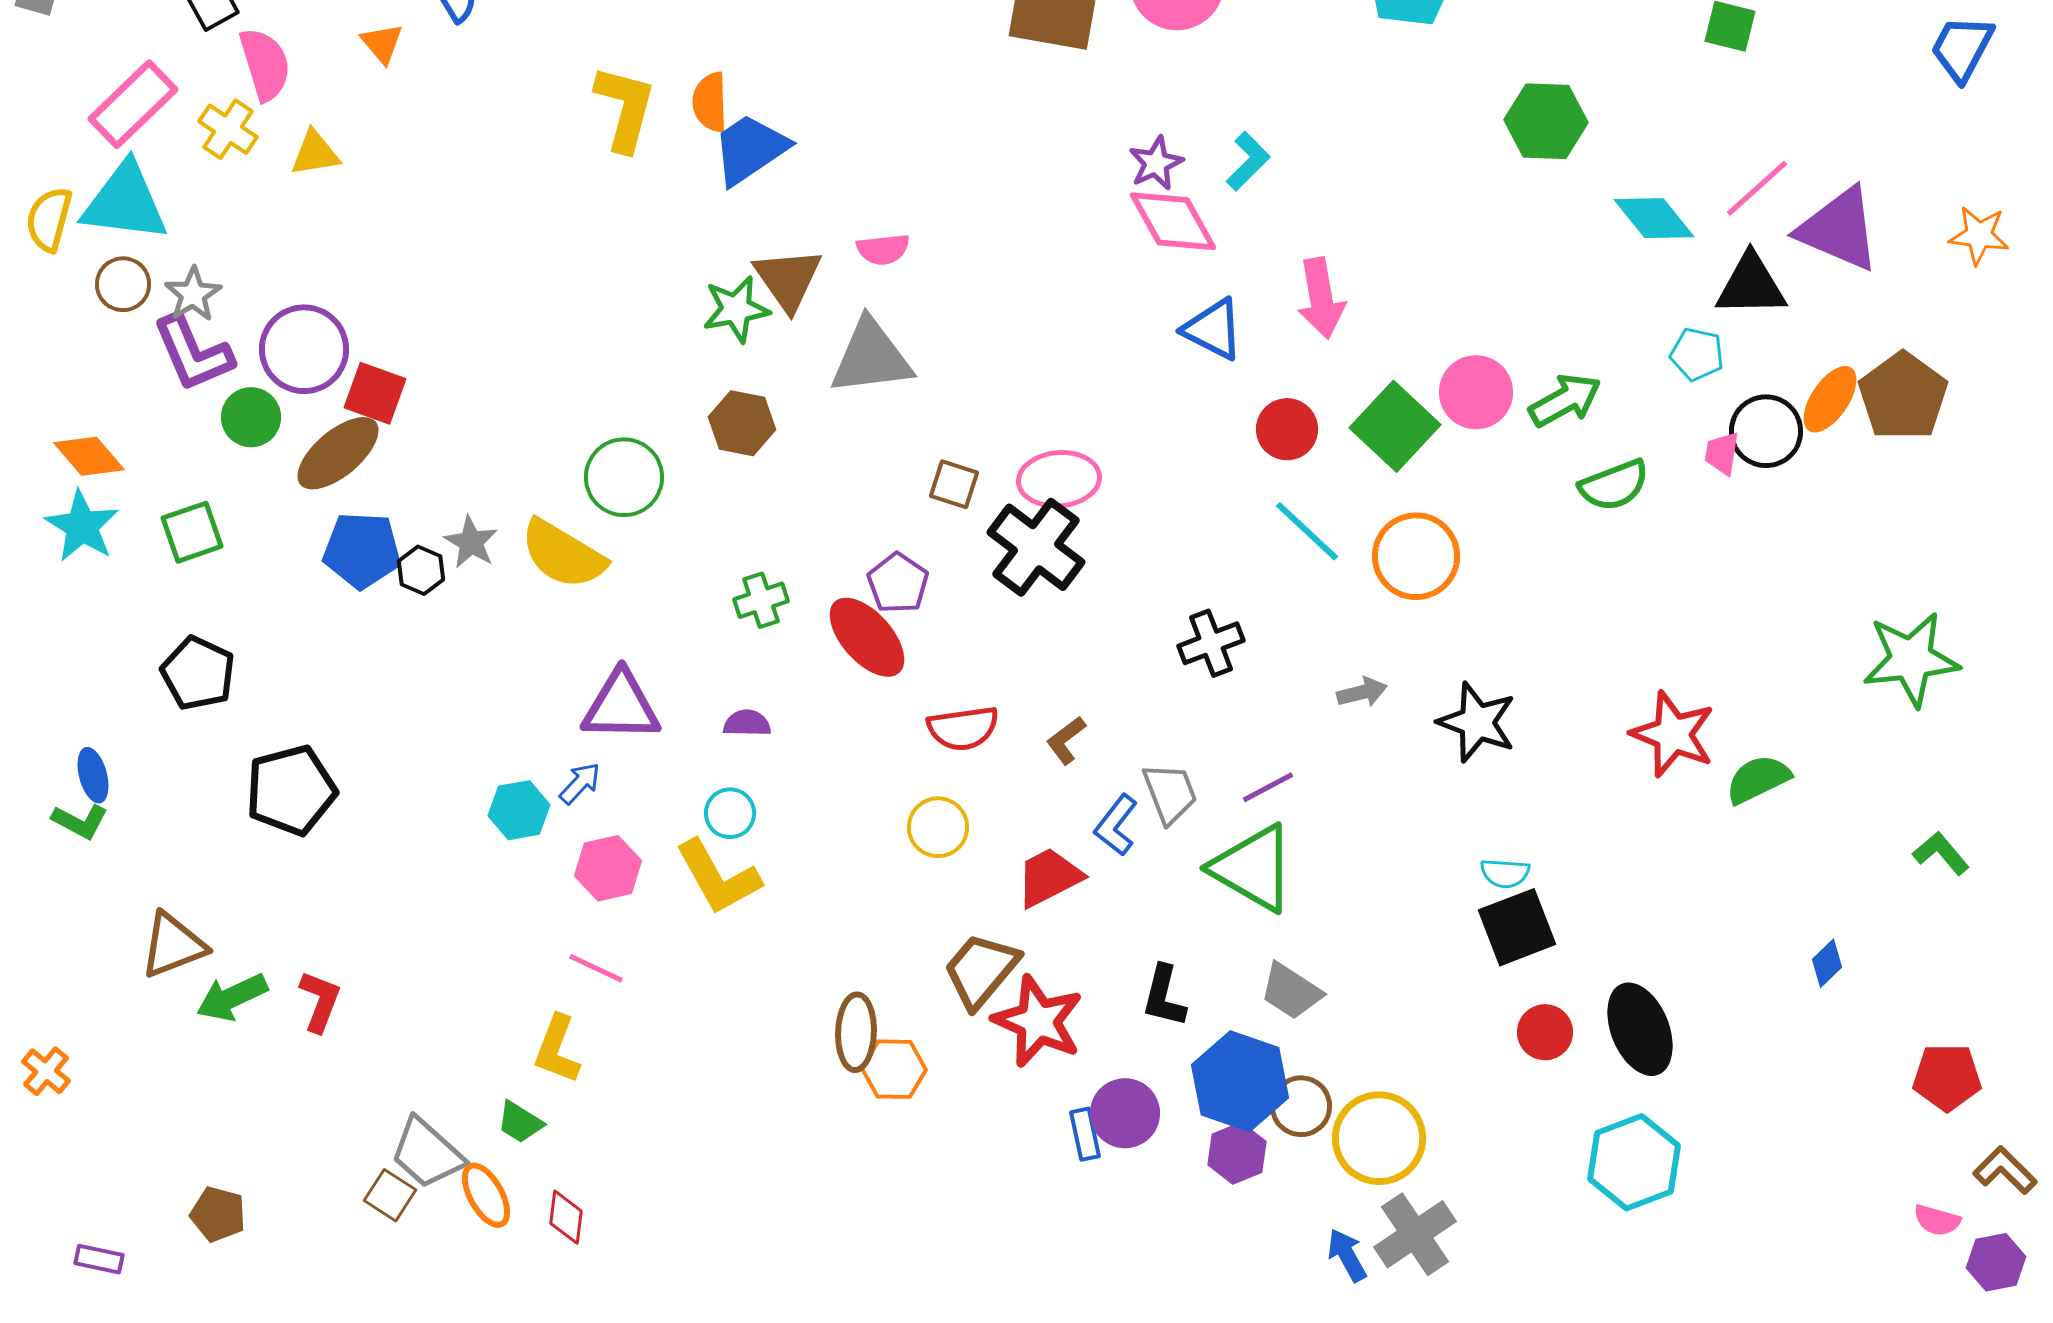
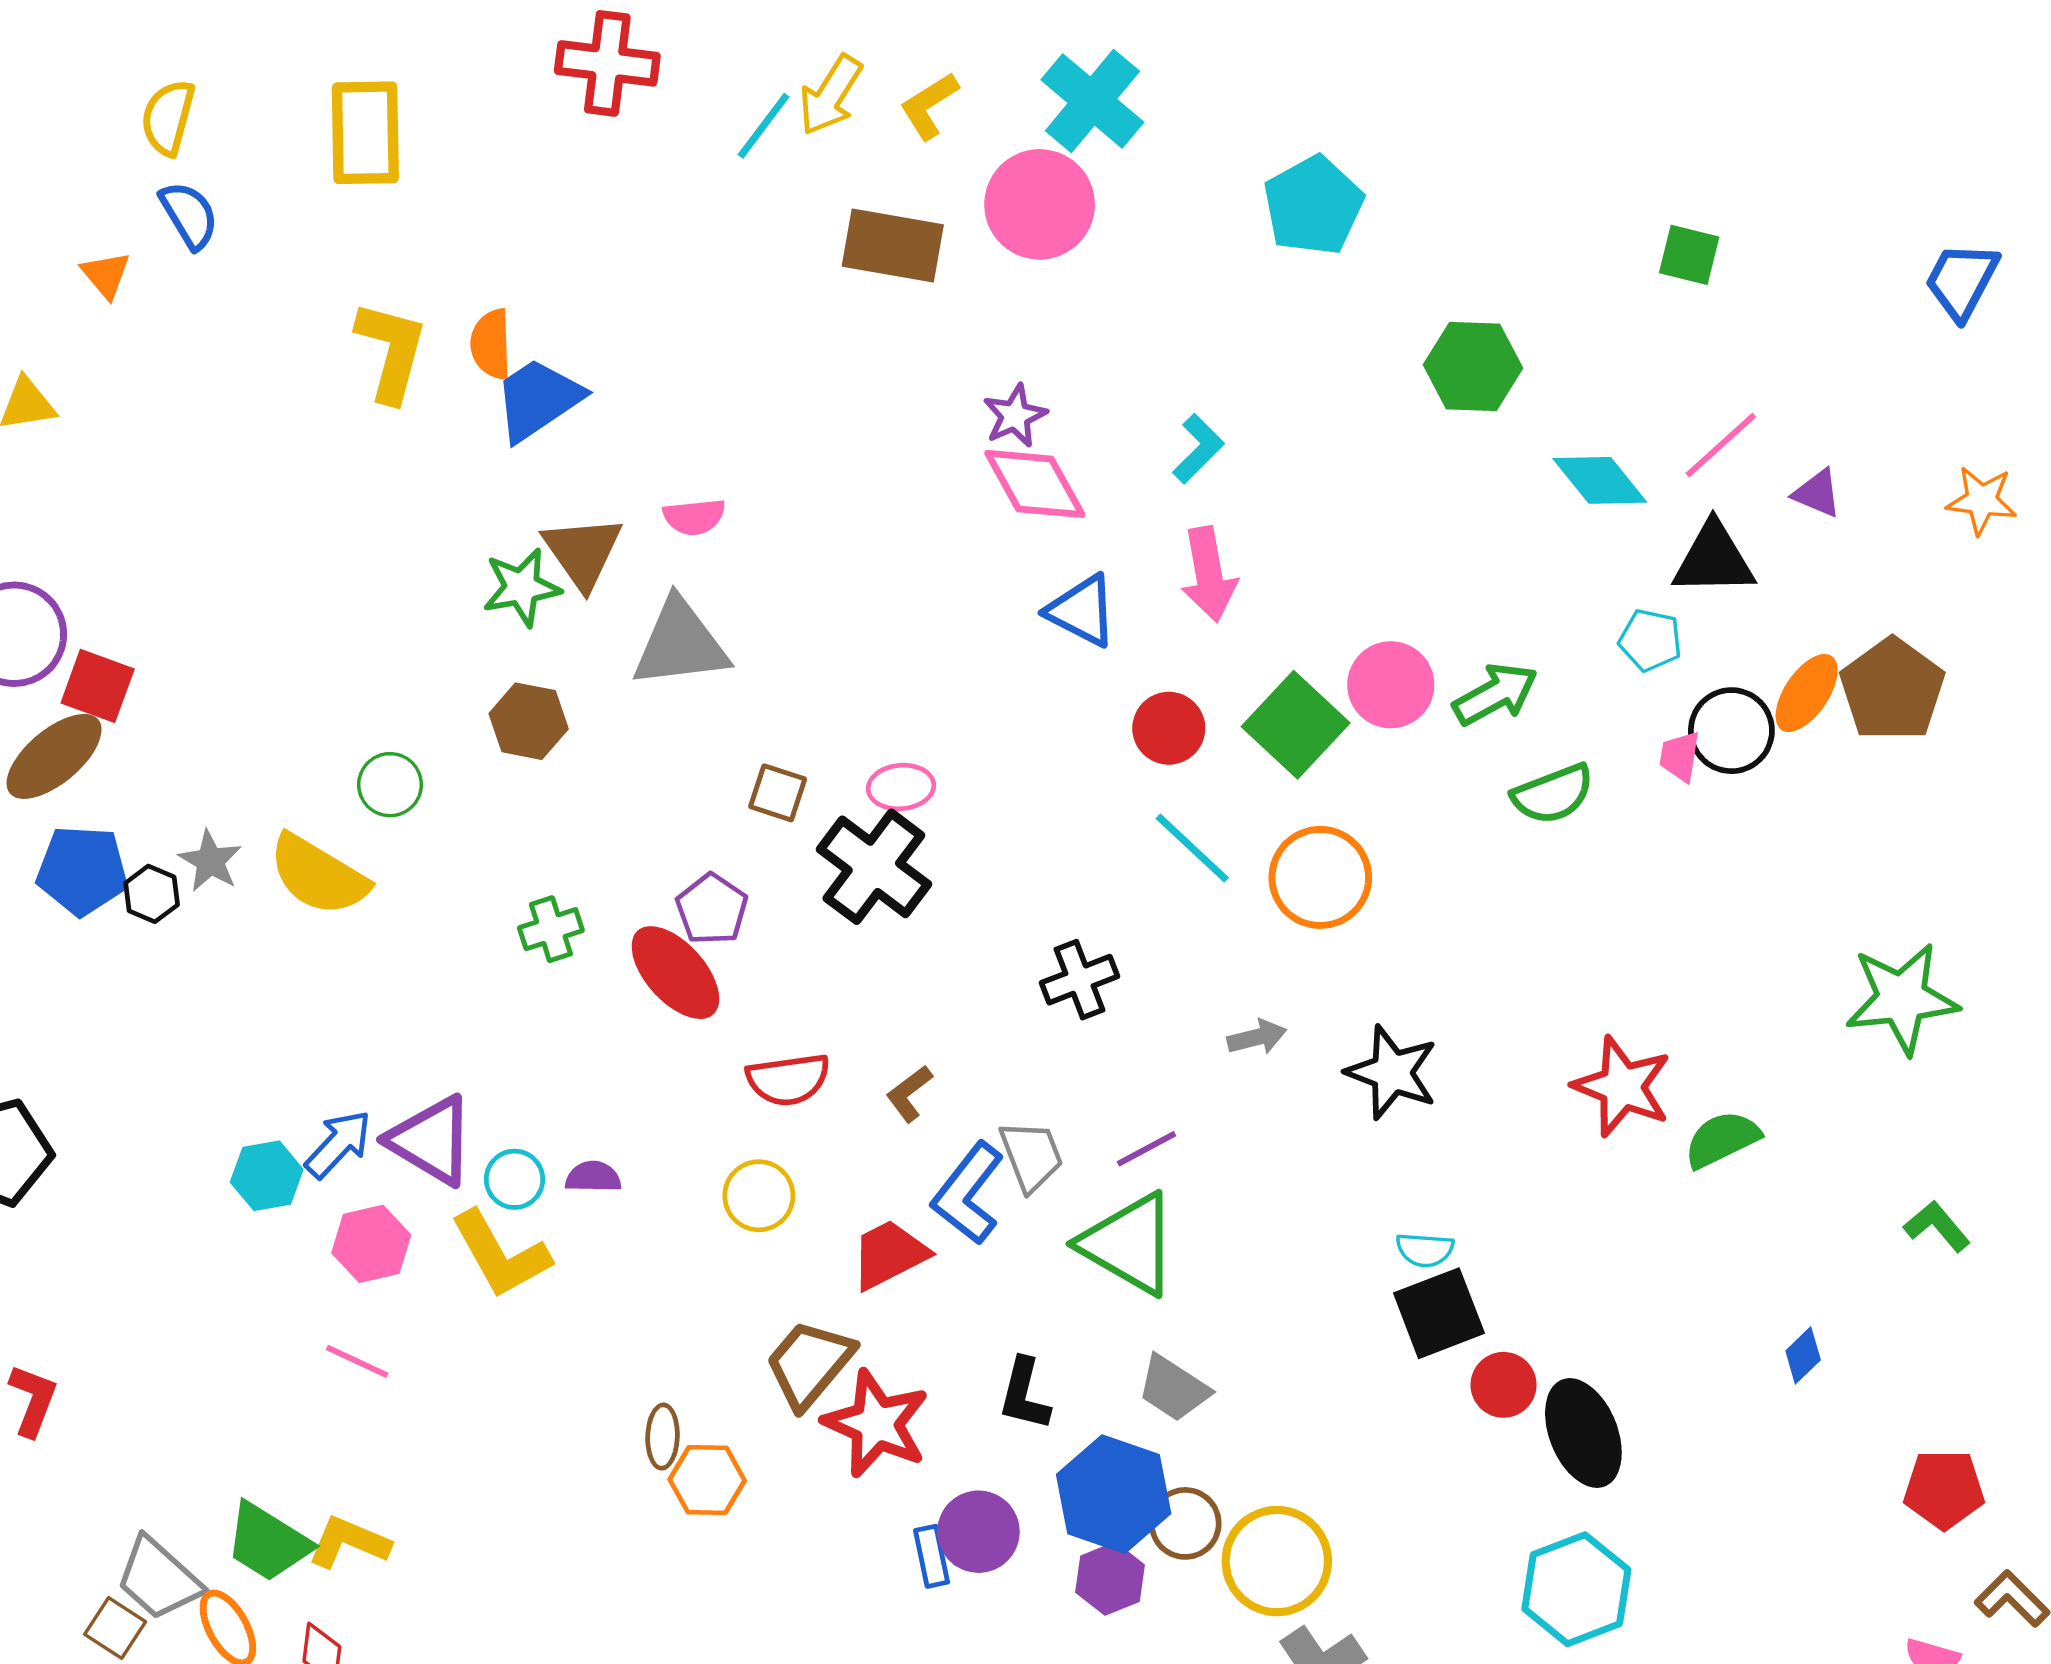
cyan L-shape: (1248, 161) -> (1198, 449), moved
purple triangle: (1839, 229) -> (1817, 493), size x0.5
green circle: (624, 477) -> (390, 785), size x0.7
pink ellipse: (1059, 479) -> (901, 787), size x0.7
purple triangle: (621, 706) -> (431, 1141), moved, turned 30
purple semicircle: (747, 723) -> (593, 1177), moved
blue arrow: (580, 783) -> (338, 1144), size x1.4
blue L-shape: (1116, 825) -> (968, 1193), size x1.4
brown ellipse: (856, 1032) -> (663, 1437), size x0.7
red circle: (1545, 1032) -> (1504, 1385), moved
yellow L-shape: (557, 1049) -> (349, 1542), moved, turned 92
green trapezoid: (520, 1122) -> (268, 1542), size x1.6

